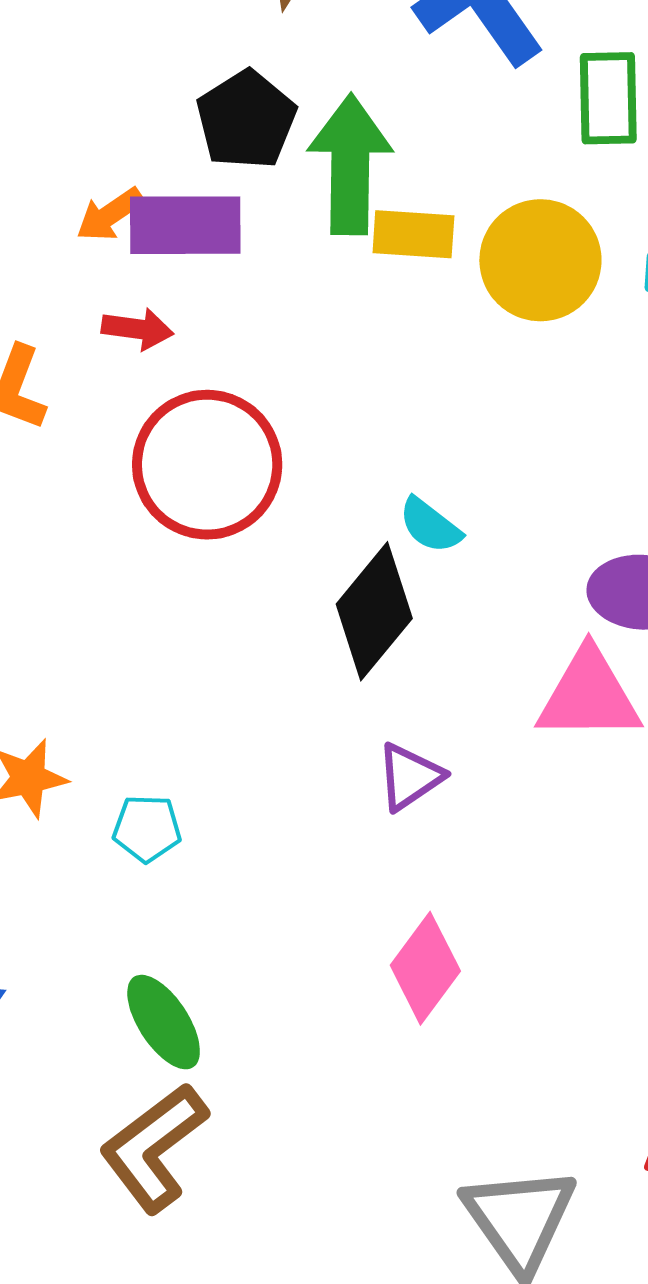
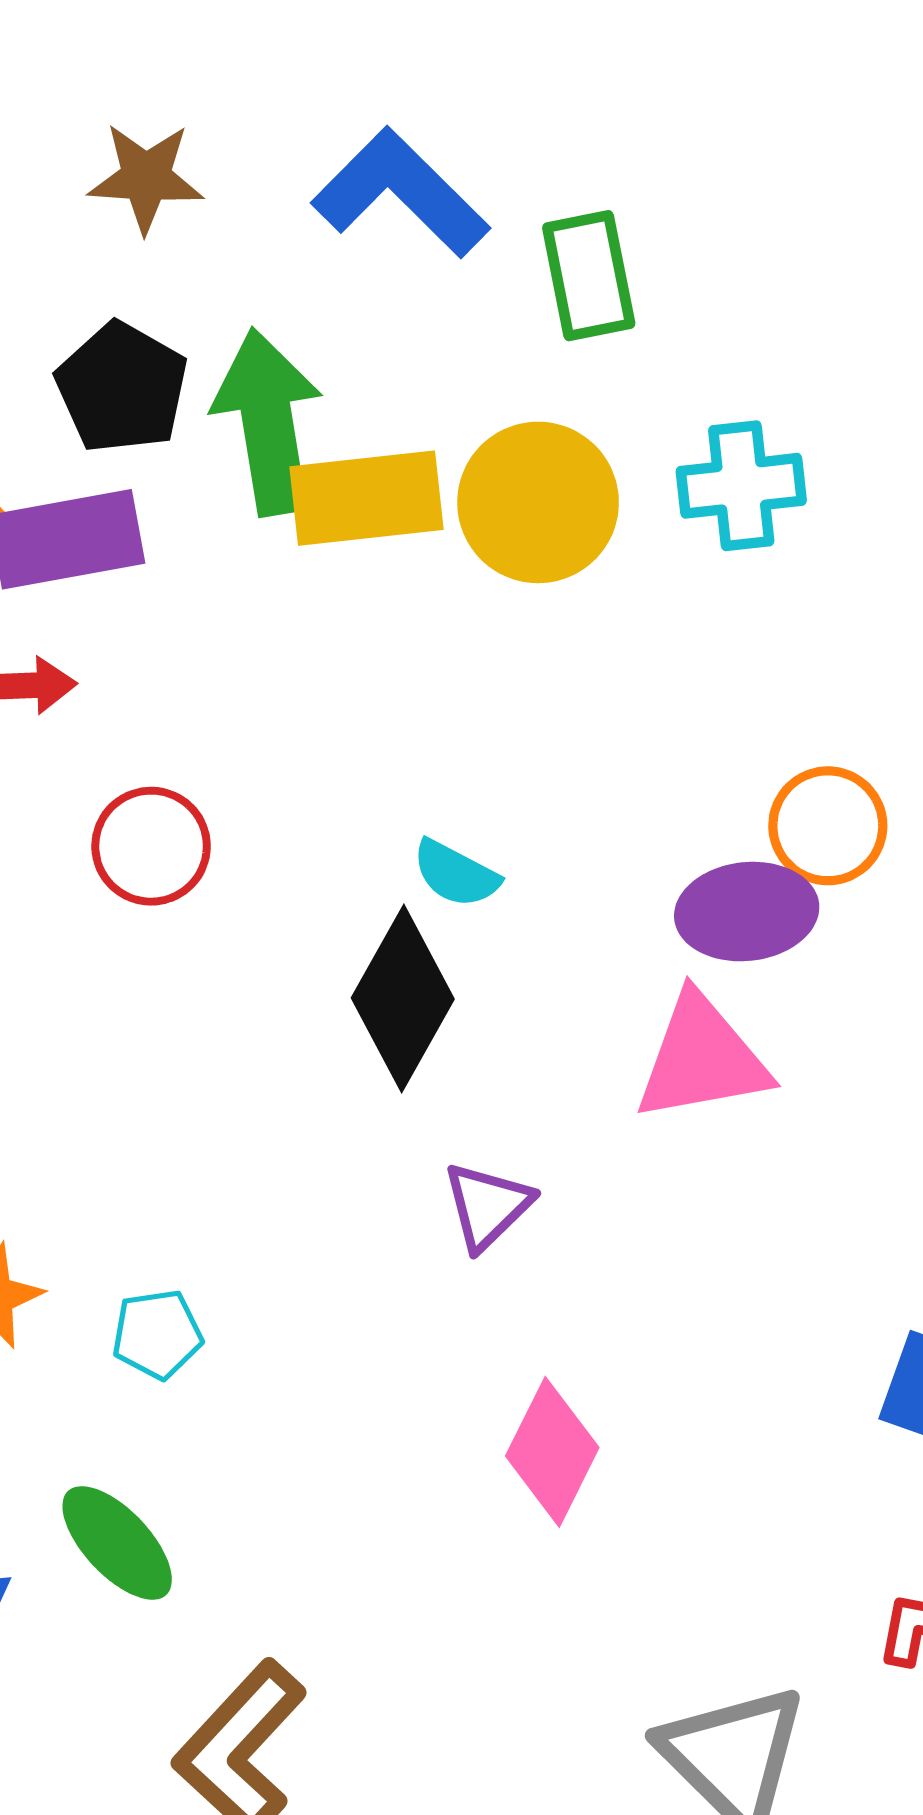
yellow rectangle: (413, 234) -> (366, 498), size x1.4
red circle: (207, 465) -> (151, 846), size x0.6
green ellipse: (164, 1022) -> (117, 1543), moved

